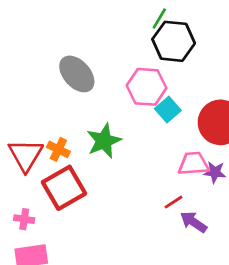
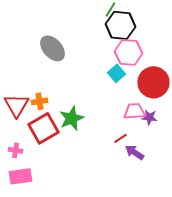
pink hexagon: (147, 87) -> (128, 52), moved
green star: (104, 141) -> (72, 118), moved
orange cross: (58, 149) -> (40, 101), turned -35

